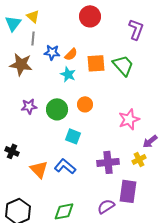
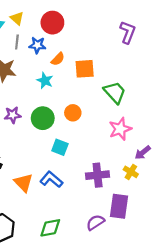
red circle: (90, 16) -> (52, 23), moved
blue star: (52, 52) -> (37, 45), moved
green trapezoid: (123, 65) -> (115, 92), moved
cyan star: (68, 74) -> (45, 81), moved
yellow cross: (139, 159) -> (131, 172), turned -32

